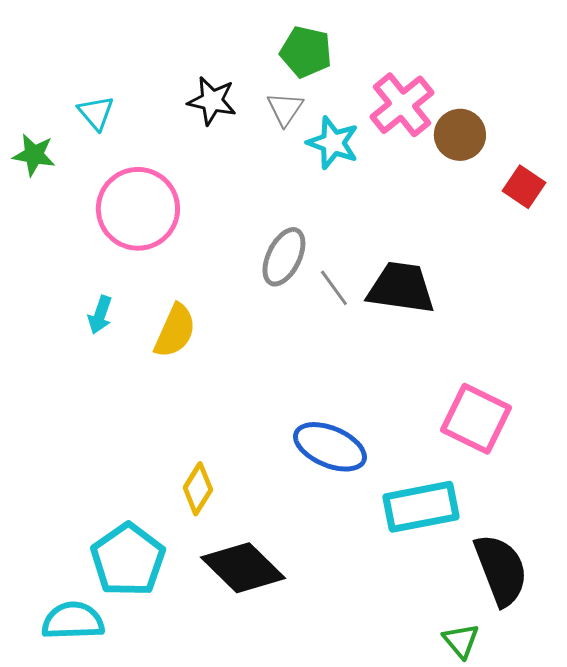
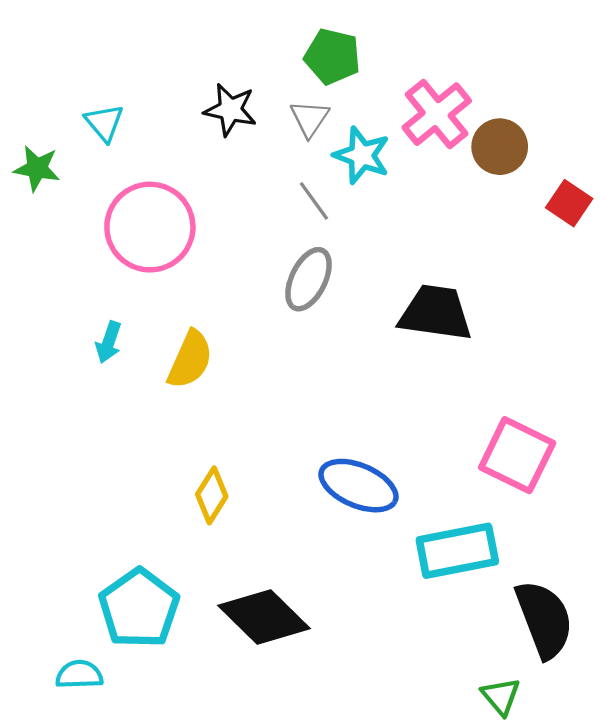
gray line: (334, 288) -> (314, 201), moved
yellow diamond: (198, 489) -> (212, 495), moved
cyan semicircle: (73, 621) -> (79, 675), size x0.7

